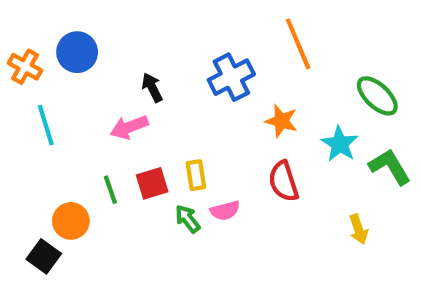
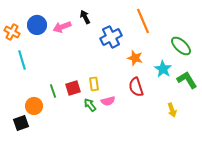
black arrow: (152, 88) -> (85, 17), moved
pink arrow: (129, 127) -> (62, 27), moved
black square: (44, 256) -> (21, 123), turned 35

